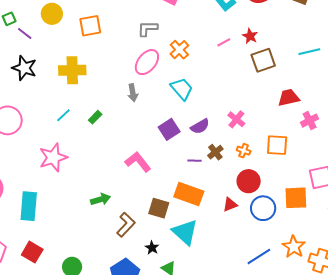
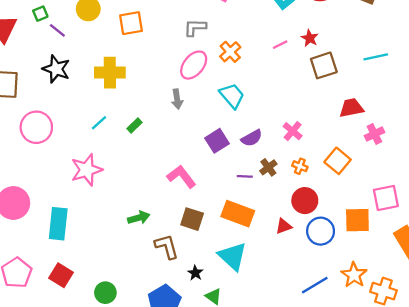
orange square: (277, 145) -> (338, 161), turned 35
brown square: (159, 208) -> (192, 219), moved
brown L-shape: (126, 225) -> (167, 247), turned -60

